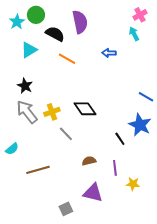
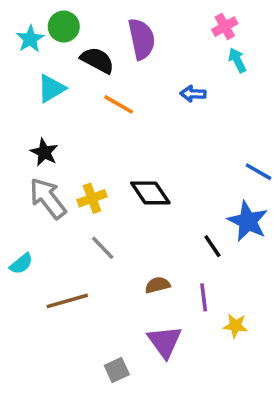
pink cross: (140, 15) -> (225, 27), moved
gray line: (66, 134) -> (103, 248), moved
purple triangle: (93, 193) -> (165, 342), turned 40

